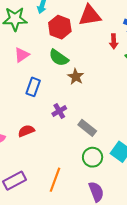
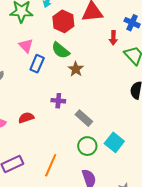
pink triangle: (22, 55) -> (26, 46), turned -42
blue rectangle: (33, 87) -> (37, 64), moved
purple cross: (59, 111) -> (58, 101), turned 32

